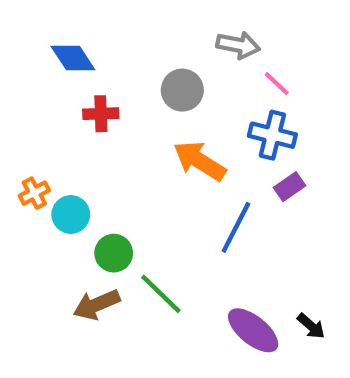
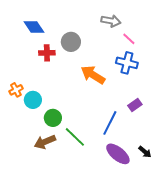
gray circle: (182, 90) -> (71, 42), moved
purple rectangle: (290, 187) -> (135, 105), moved
blue line: (236, 227) -> (110, 123), moved

